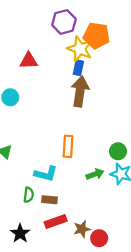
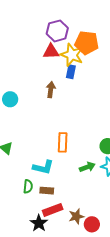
red triangle: (29, 61) -> (51, 52), moved
brown arrow: (80, 91) -> (51, 90), moved, size x0.6
black star: (20, 233) -> (39, 223), moved

